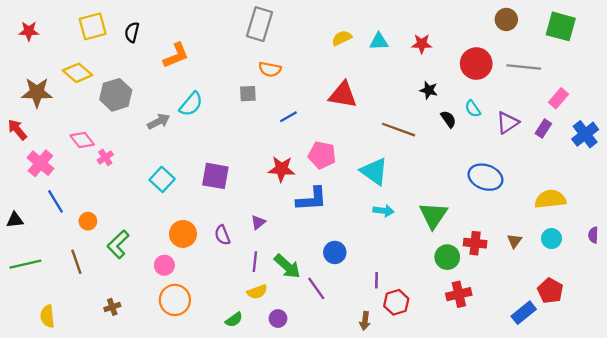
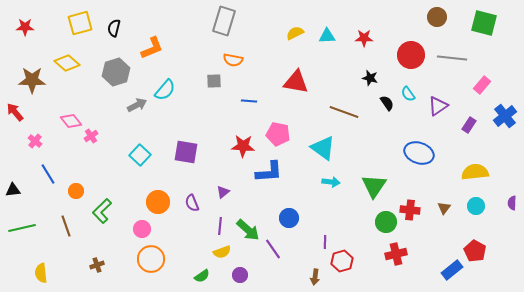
gray hexagon: (116, 95) -> (116, 72), moved
blue line: (288, 117) -> (249, 101), turned 35
purple rectangle: (543, 128) -> (469, 125), moved
pink cross: (40, 163) -> (35, 141), size x0.6

